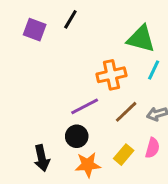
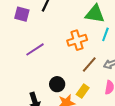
purple line: (85, 106) -> (35, 49), moved
yellow rectangle: (124, 155) -> (83, 91), moved

